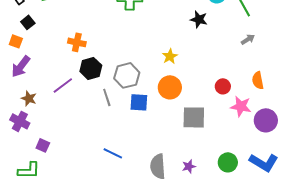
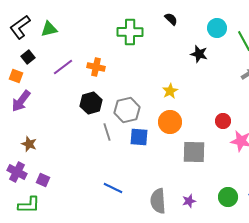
orange cross: (77, 42) -> (96, 67), moved
purple line: (63, 85) -> (63, 67), moved
brown star: (29, 98) -> (29, 144), moved
purple cross: (20, 121) -> (17, 172), moved

